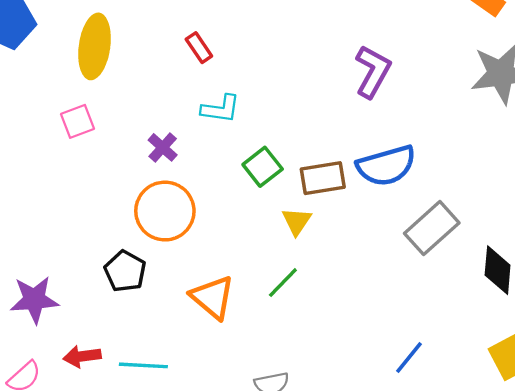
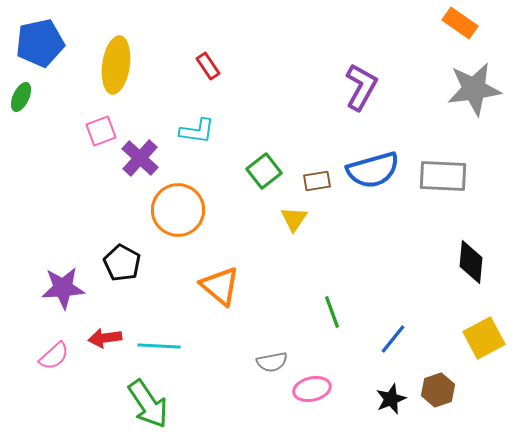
cyan L-shape: (221, 109) -> (197, 131), moved
purple cross: (163, 147) -> (140, 158), moved, size x1.4
brown rectangle: (323, 178) -> (317, 181), size x0.7
gray rectangle: (432, 228) -> (443, 176), moved, turned 45
black pentagon: (125, 271) -> (122, 263), moved
green line: (283, 283) -> (332, 312), moved, turned -64

